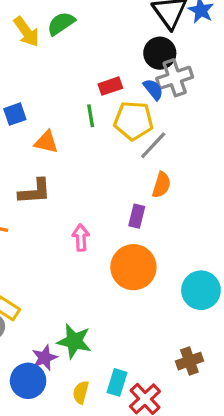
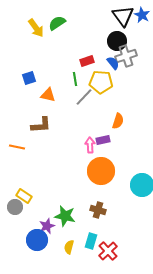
gray line: (153, 145) -> (84, 97), moved
purple rectangle: (137, 216) -> (103, 140), turned 64
pink arrow: (81, 238) -> (90, 145), moved
brown cross: (189, 361) -> (98, 210), moved, turned 35

